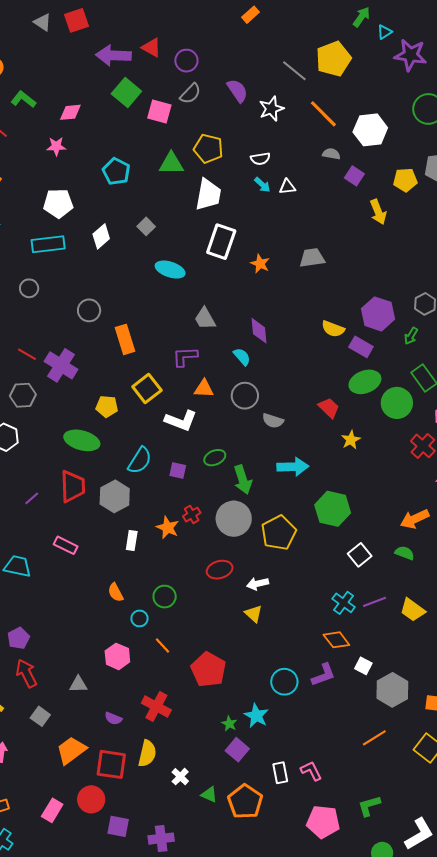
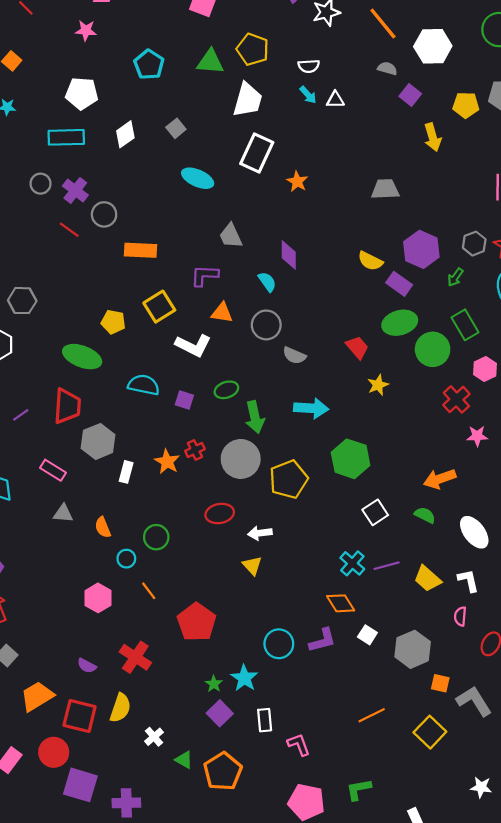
gray trapezoid: (312, 258) -> (385, 189), moved
orange rectangle: (125, 339) -> (140, 250), turned -76
red line: (27, 354) -> (69, 230), moved
purple cross: (61, 365) -> (75, 190), moved, size x0.7
cyan semicircle: (140, 460) -> (144, 385), turned -116
gray hexagon: (115, 496) -> (98, 441), moved
gray triangle: (78, 684) -> (63, 513), moved
gray hexagon: (392, 690) -> (413, 649), moved
white rectangle: (280, 773) -> (265, 720), moved
purple square: (118, 826) -> (80, 785), size x1.4

